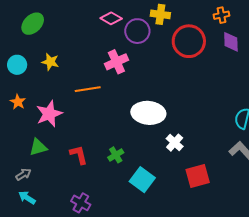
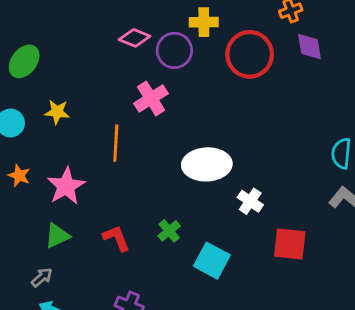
orange line: (88, 89) -> (116, 143), turned -70
red square: (198, 176) -> (290, 244), turned 30

